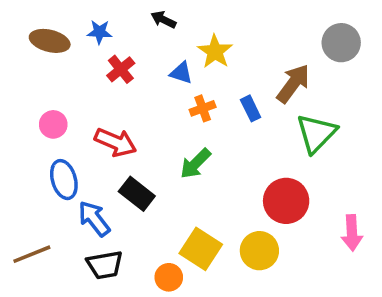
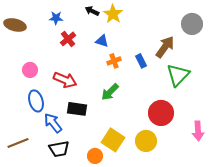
brown ellipse: (50, 41) -> (15, 25), moved
yellow star: (215, 52) -> (113, 14), moved
black rectangle: (137, 194) -> (77, 109), turned -30

